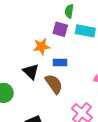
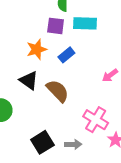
blue rectangle: (60, 62) -> (66, 55), moved, turned -32

